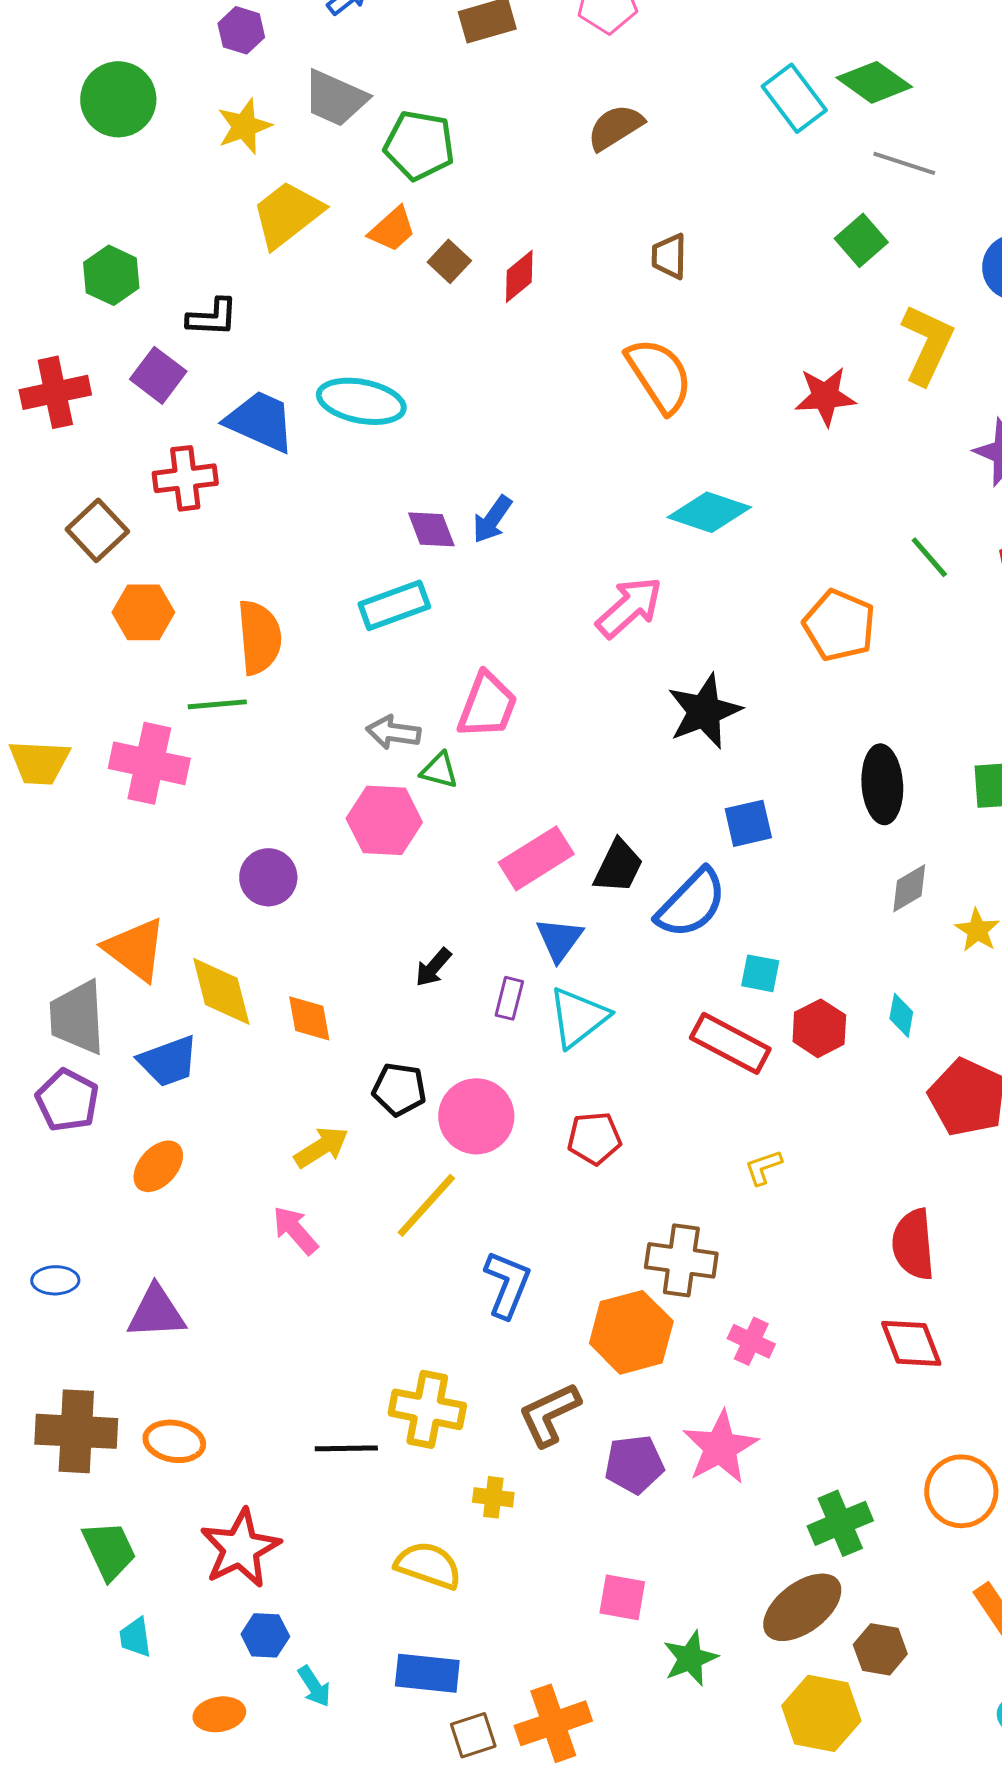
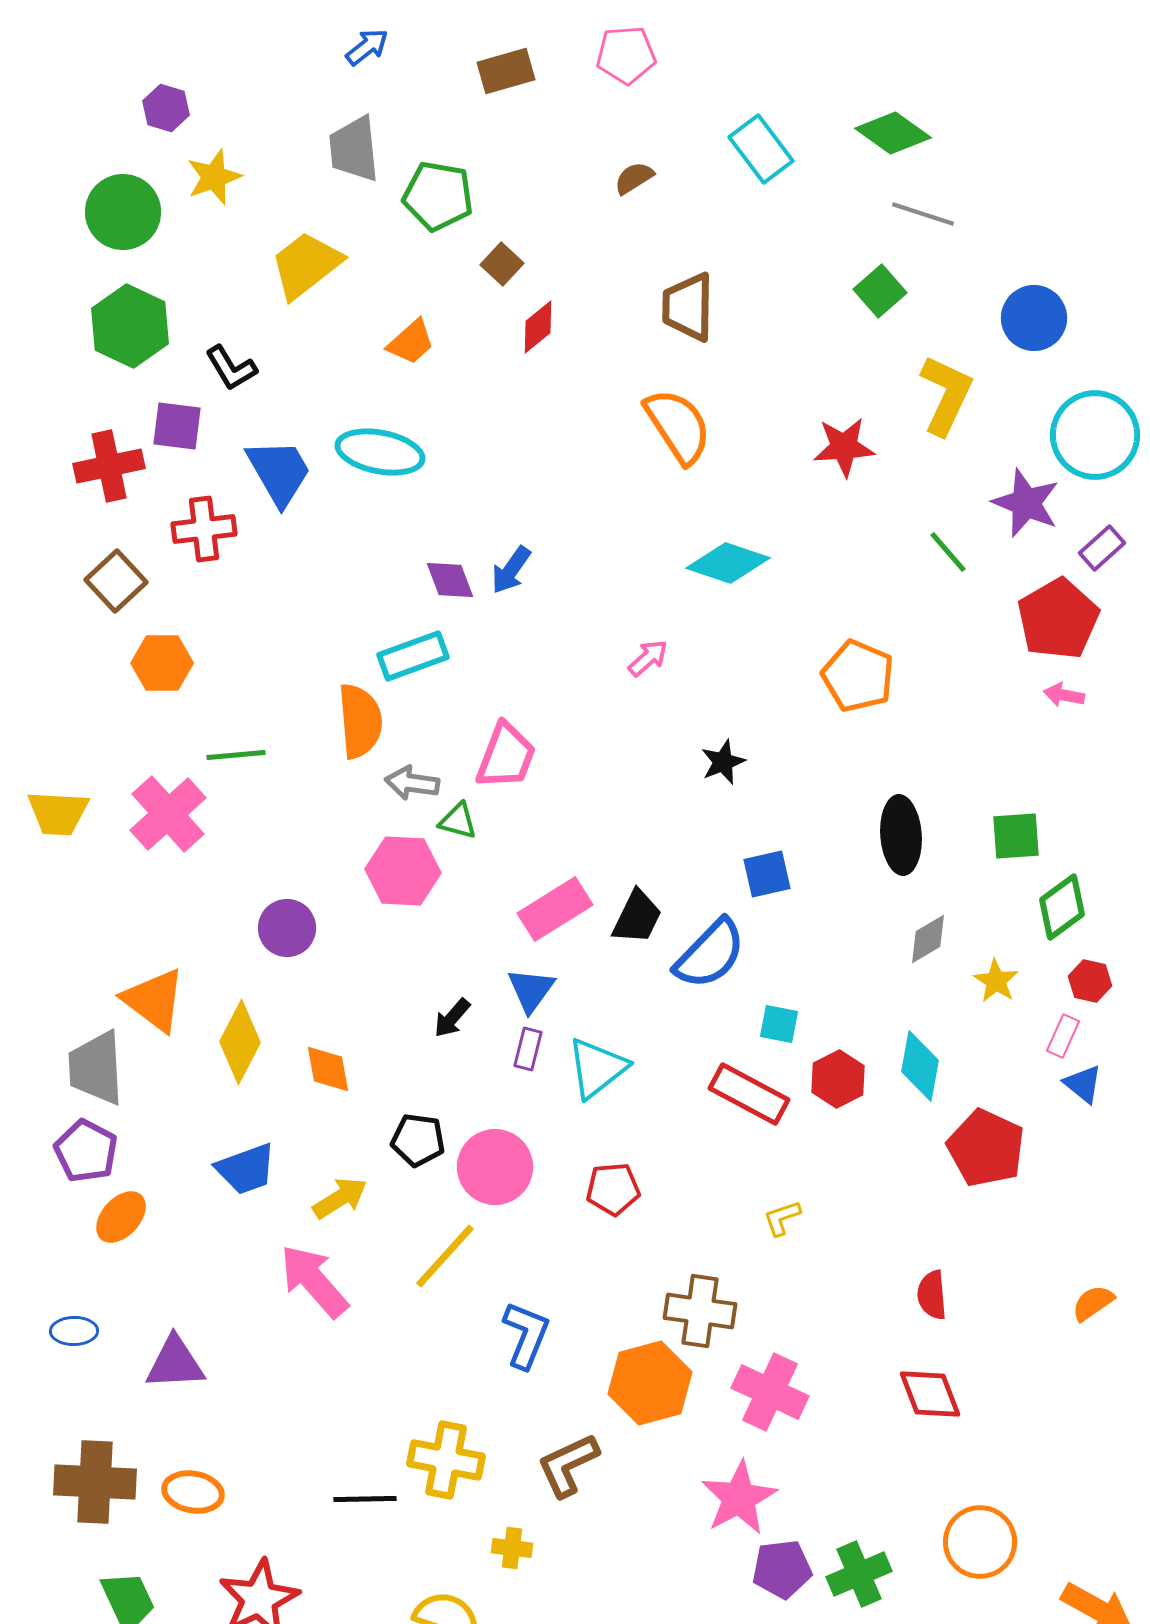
purple hexagon: (241, 30) -> (166, 108), moved
gray trapezoid: (335, 98) -> (354, 149), turned 60
cyan rectangle: (794, 98) -> (761, 149), moved
green circle: (118, 99) -> (123, 212), moved
yellow star: (244, 126) -> (214, 177), moved
brown semicircle: (615, 127) -> (634, 178), size x0.7
orange trapezoid: (392, 229) -> (411, 342), moved
brown trapezoid: (669, 256) -> (688, 307), size x1.5
brown square: (449, 261) -> (502, 264), moved
green hexagon: (111, 275) -> (130, 326), size x1.4
black L-shape: (212, 317) -> (231, 368), turned 56
purple square: (158, 375) -> (177, 426), turned -30
red cross: (55, 392) -> (109, 466), moved
blue trapezoid: (260, 421) -> (279, 472), turned 36
green line: (929, 557) -> (948, 552), moved
pink arrow: (629, 607) -> (648, 658), size x0.6
orange semicircle: (259, 637) -> (360, 721), moved
black star: (704, 711) -> (723, 762), size x0.6
pink cross: (149, 763) -> (168, 814), turned 36
blue triangle: (559, 939) -> (531, 990), moved
yellow diamond: (221, 991) -> (240, 1042), turned 42
cyan diamond: (901, 1015) -> (920, 1066), size x1.6
blue trapezoid: (168, 1061) -> (246, 1169), moved
orange ellipse: (158, 1166) -> (121, 1217), moved
pink arrow: (295, 1230) -> (314, 1281), size x1.5
red semicircle: (913, 1244) -> (932, 1295), size x0.7
pink cross: (751, 1341) -> (770, 1392), size x1.6
purple pentagon: (634, 1464) -> (782, 1569), moved

